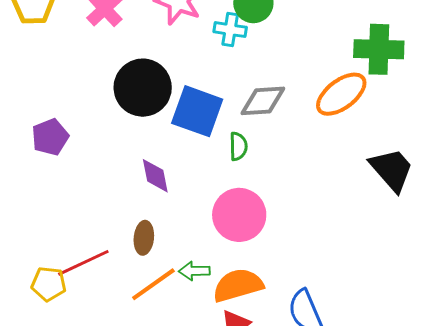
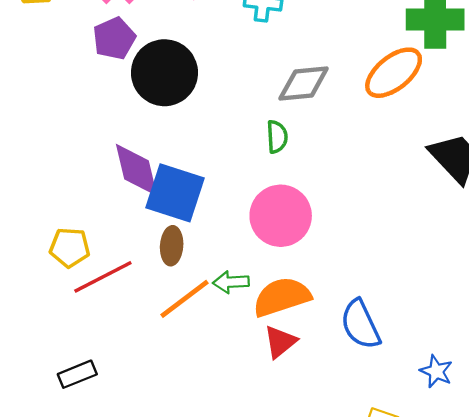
blue square: (197, 111) -> (175, 193), moved
purple pentagon: (50, 137) -> (114, 38), moved
purple diamond: (155, 176) -> (136, 170), moved, size x1.4
yellow pentagon: (49, 284) -> (70, 247), moved

